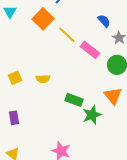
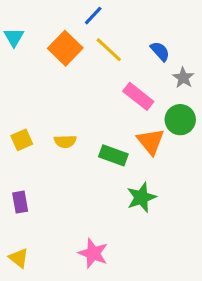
yellow line: (67, 35) -> (109, 50), moved
orange triangle: (113, 96) -> (151, 141), moved
green rectangle: (74, 100) -> (113, 155), moved

